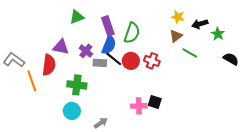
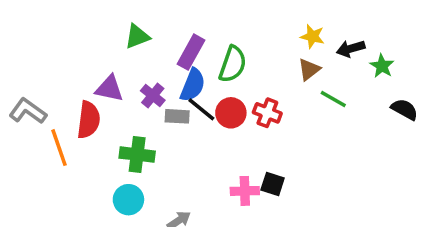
purple rectangle: (108, 26) -> (191, 52), turned 48

